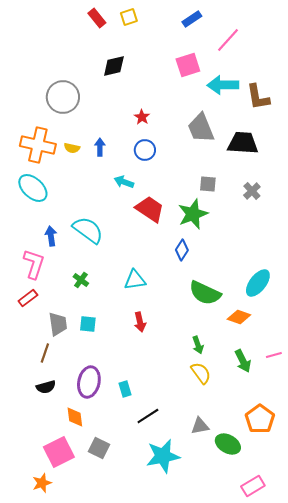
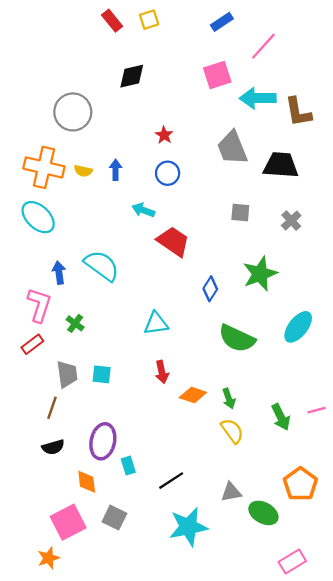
green star: (193, 214) -> (260, 274), moved
green cross: (81, 280) -> (75, 323), moved
orange diamond: (239, 317) -> (193, 395), moved
cyan rectangle: (125, 389) -> (128, 466), moved

